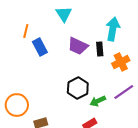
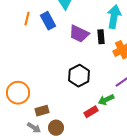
blue rectangle: (40, 47) -> (48, 21), moved
green arrow: (98, 101) -> (106, 100), moved

